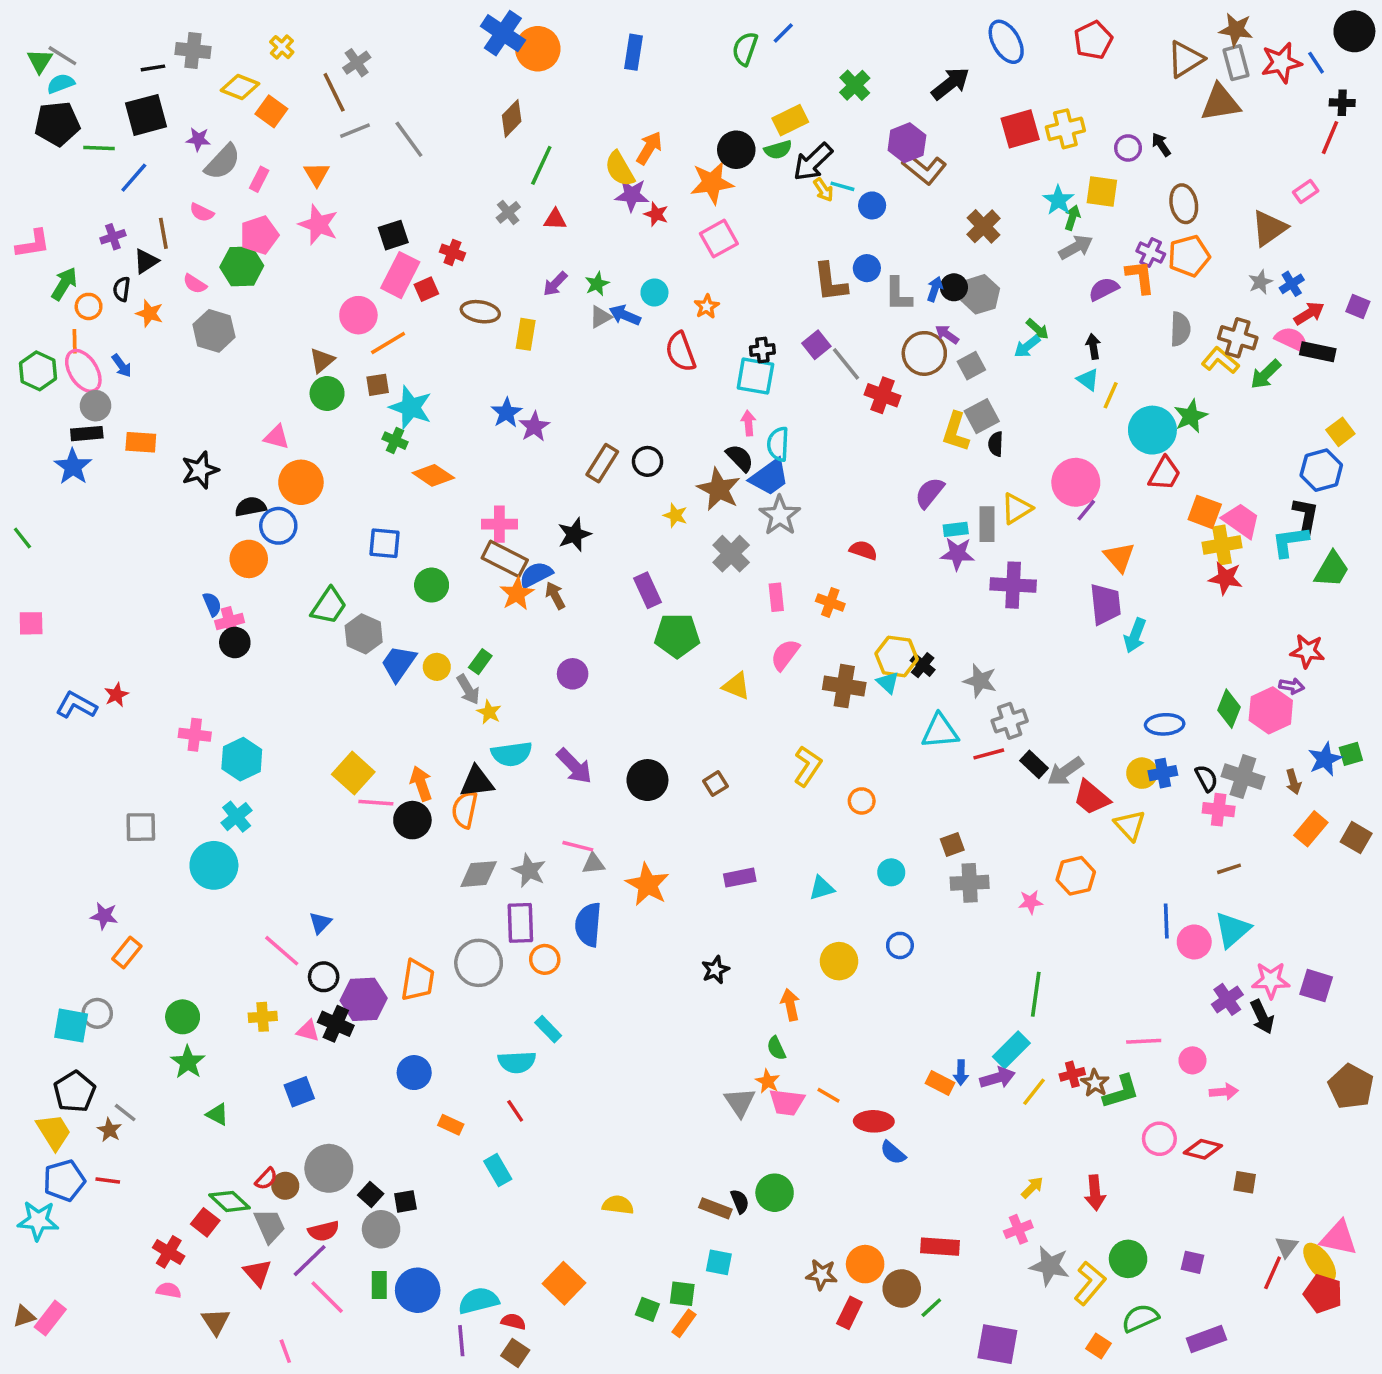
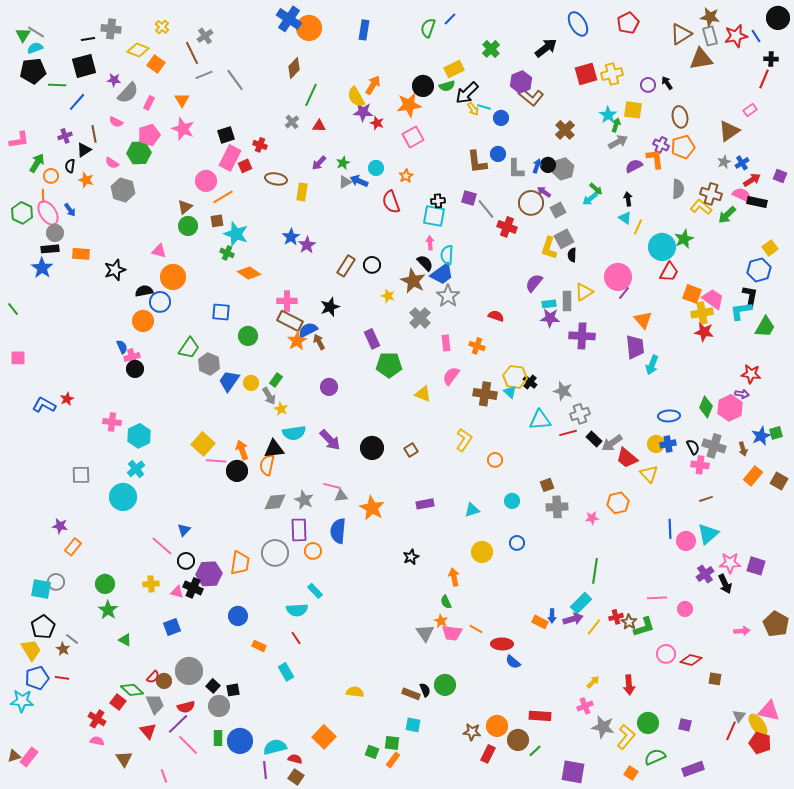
purple square: (816, 345) -> (469, 198), turned -35
pink arrow: (1224, 1092) -> (742, 631), moved

